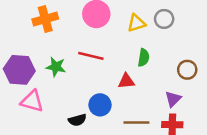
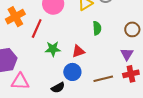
red line: (91, 56) -> (37, 28), moved, turned -66
green star: (56, 67) -> (53, 49), moved
red triangle: (126, 81) -> (78, 51), moved

